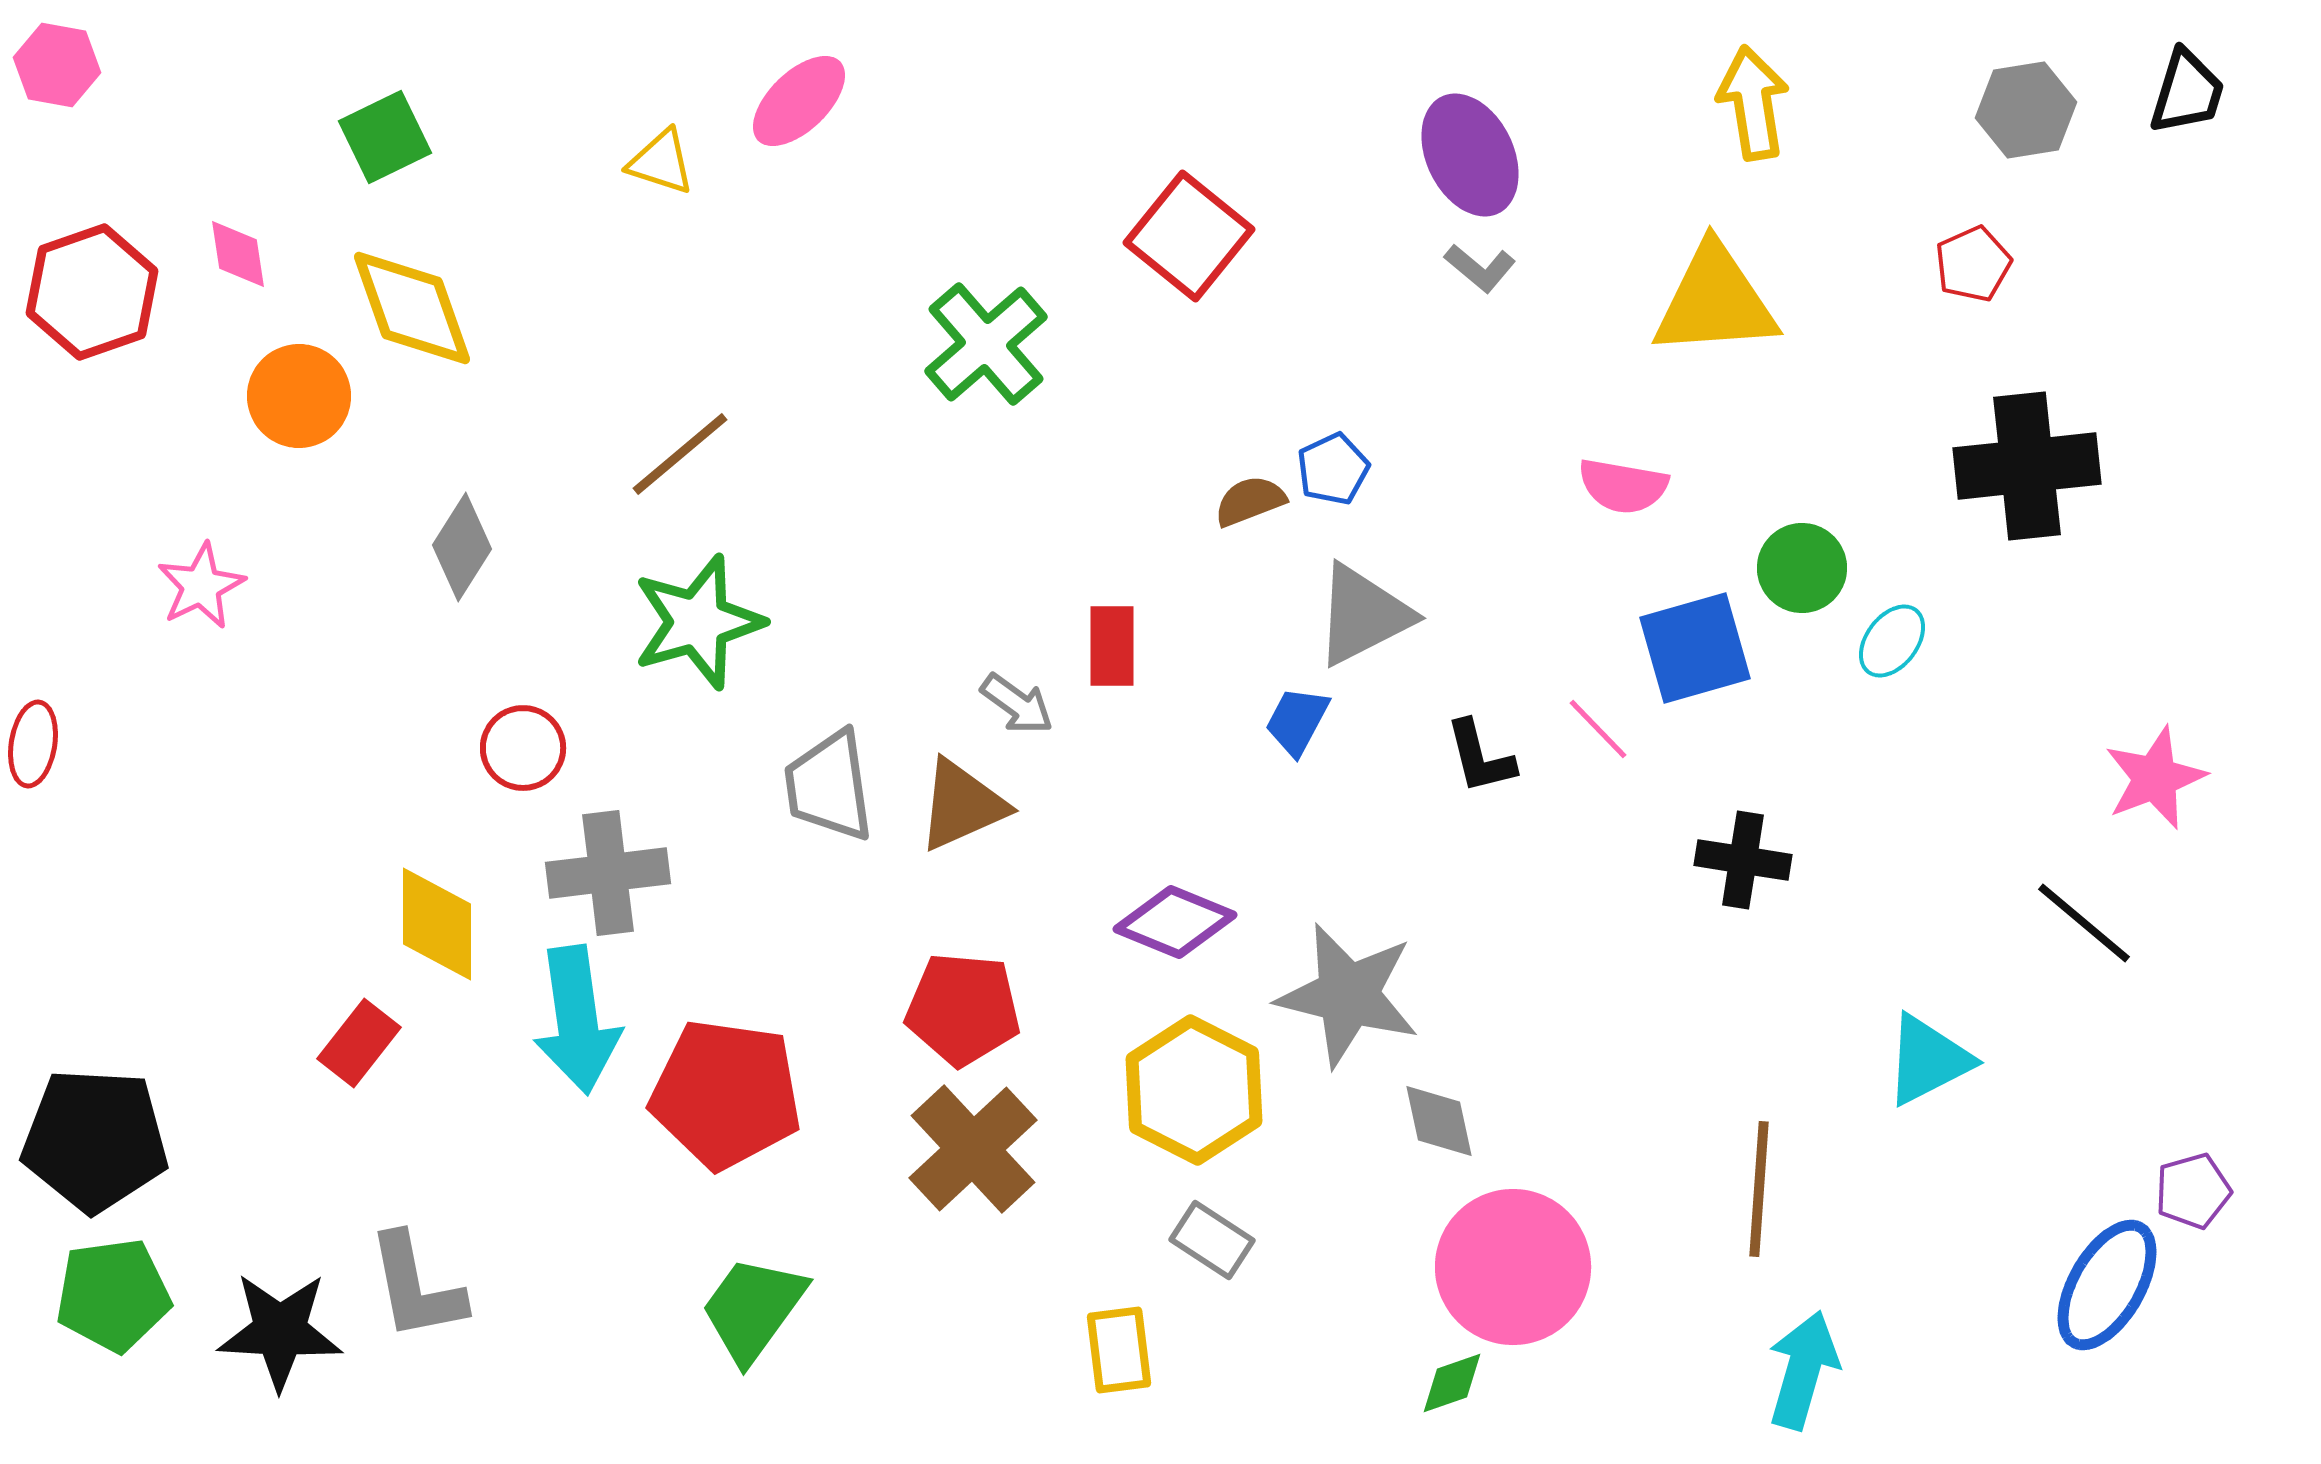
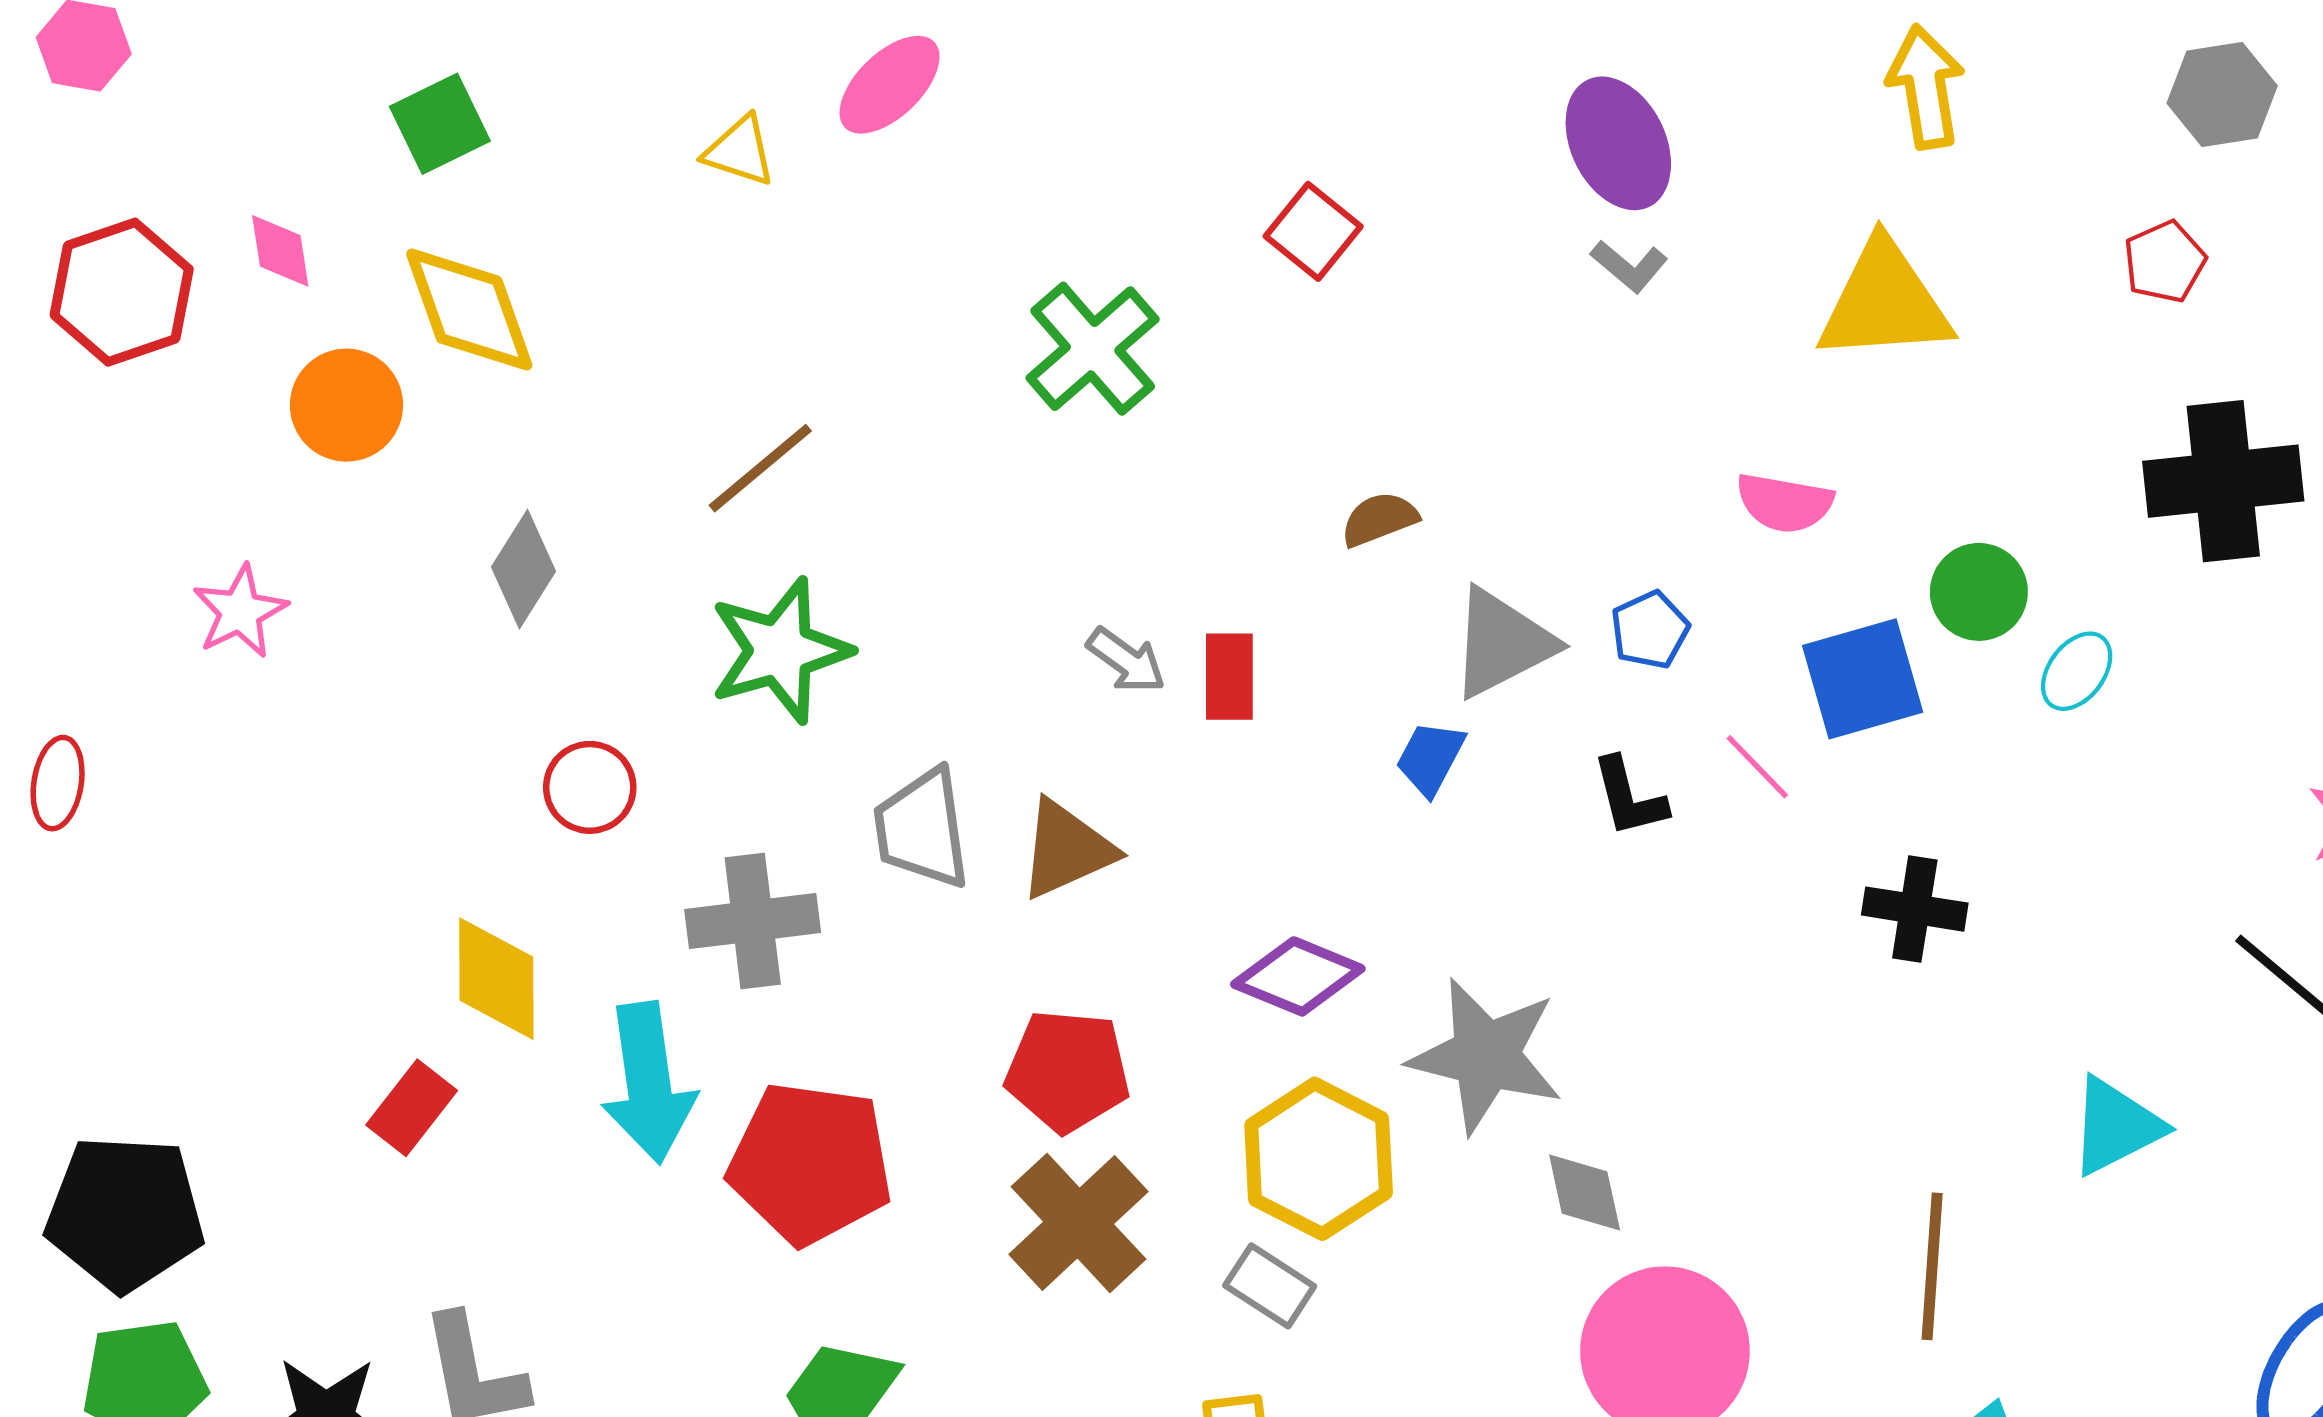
red square: (1189, 236) -> (1313, 231), size x0.7
blue pentagon: (1333, 469) -> (1650, 630), moved
gray arrow: (1017, 704) -> (1126, 660), moved
gray cross: (608, 873) -> (753, 921), moved
gray rectangle: (1212, 1240) -> (1270, 1286), moved

